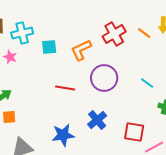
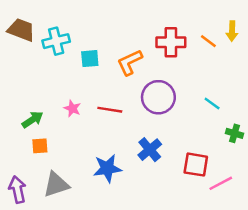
red cross: (114, 34) -> (171, 42), turned 30
pink star: (10, 57) -> (72, 108), moved

